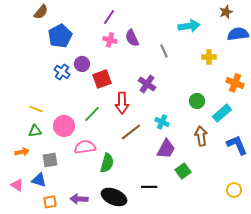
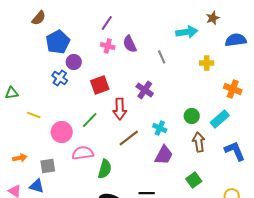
brown star: (226, 12) -> (213, 18), moved
purple circle: (82, 64) -> (74, 62), moved
green circle: (197, 101) -> (192, 116), moved
green triangle: (35, 131) -> (12, 93), moved
green square: (183, 171) -> (194, 180), moved

